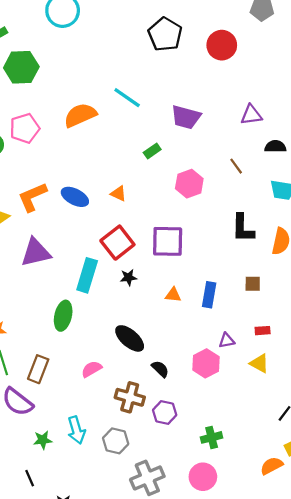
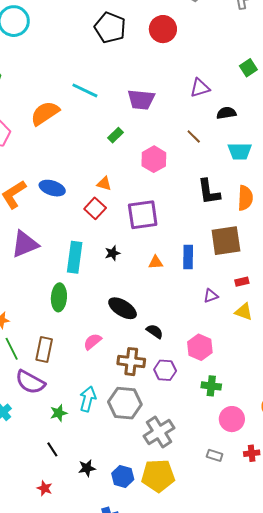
orange triangle: (118, 194) -> (104, 184), moved
red square: (117, 243) -> (95, 208), moved, size x0.7
brown square: (253, 284) -> (226, 241), size x2.0
pink hexagon: (206, 363) -> (200, 347), moved
cyan arrow: (76, 430) -> (88, 399), turned -140
green cross: (212, 437) -> (211, 386), turned 30
gray hexagon: (116, 441) -> (125, 403), size x1.4
pink circle: (203, 477) -> (232, 419), moved

